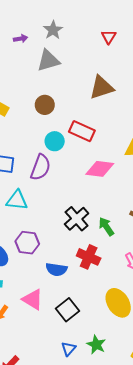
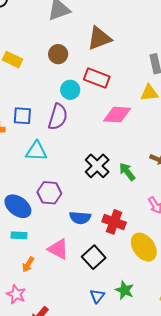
brown triangle: (102, 87) -> (99, 38), moved
red cross: (89, 257) -> (114, 222), moved

